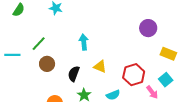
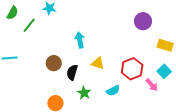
green line: (39, 44) -> (29, 25), moved
brown circle: (47, 64) -> (54, 63), moved

